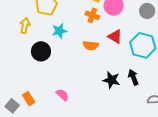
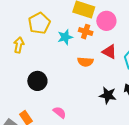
cyan star: (59, 31) -> (65, 37), moved
black circle: (41, 51) -> (37, 81), moved

